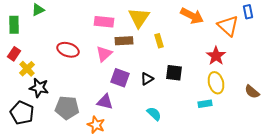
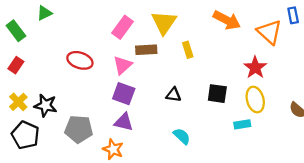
pink rectangle: (104, 22) -> (123, 27), turned -60
green rectangle: (14, 25) -> (16, 31), turned -36
yellow cross: (27, 69) -> (18, 102), moved
black square: (174, 73) -> (217, 94), moved
purple square: (120, 78) -> (124, 94), moved
black triangle: (147, 79) -> (173, 95), turned 40

